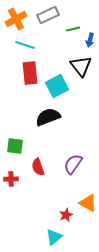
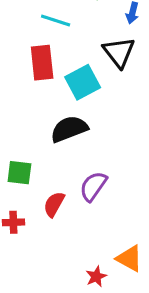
cyan line: (25, 45) -> (56, 21), moved
purple semicircle: (73, 164) -> (93, 186), moved
red semicircle: (38, 167) -> (54, 204), turned 48

